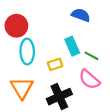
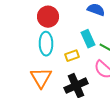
red circle: (16, 26) -> (48, 17), moved

